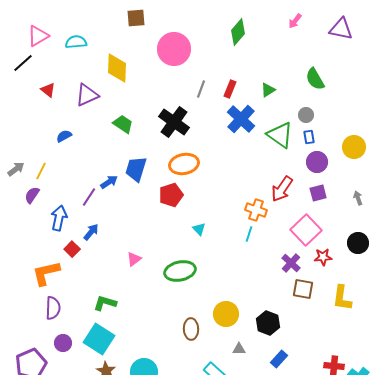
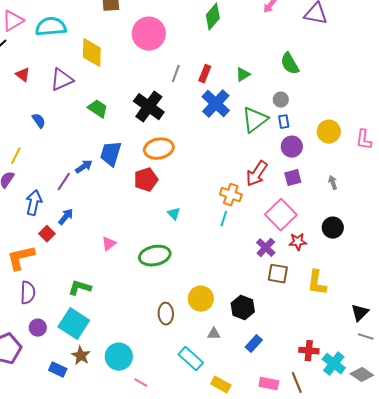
cyan semicircle: (76, 42) -> (51, 27), size x1.4
green triangle: (280, 135) -> (255, 120), turned 48
blue semicircle: (64, 136) -> (39, 121), turned 84

